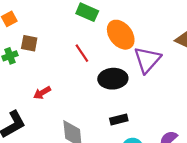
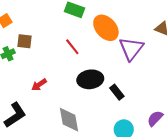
black ellipse: (113, 79) -> (90, 79), moved
black rectangle: (119, 120) -> (117, 92), moved, turned 70

